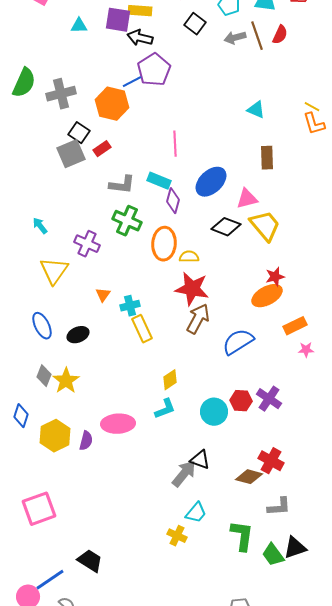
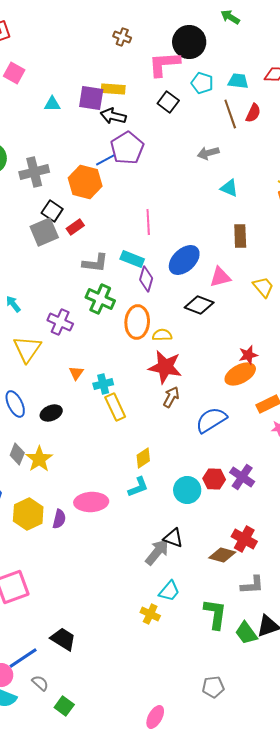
gray arrow: (235, 38) -> (208, 153), moved
yellow trapezoid: (265, 226) -> (263, 287), moved, size x0.7
brown arrow: (198, 319) -> (171, 397), size x0.7

